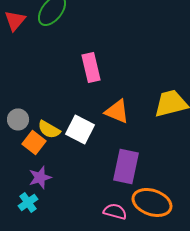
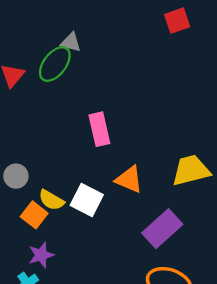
gray circle: (18, 119) -> (16, 176), moved
purple rectangle: (126, 166) -> (162, 229), moved, turned 36

